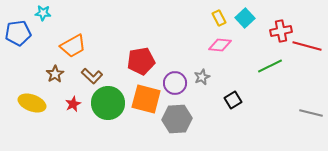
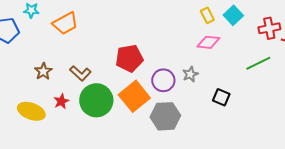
orange trapezoid: (73, 46) -> (65, 23), moved
orange square: (146, 99) -> (134, 96), turned 36
black square: (233, 100) -> (221, 97), turned -36
yellow ellipse: (32, 103) -> (31, 111), moved

